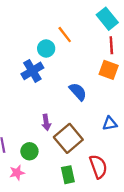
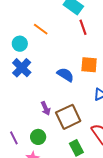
cyan circle: (46, 48) -> (20, 44), moved
orange square: (109, 70) -> (89, 65), moved
brown square: (68, 138) -> (68, 117), turned 30

